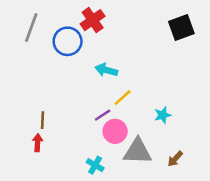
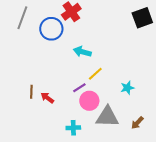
red arrow: (38, 143) -> (47, 98), moved, turned -56
cyan cross: (95, 165) -> (73, 128), turned -32

